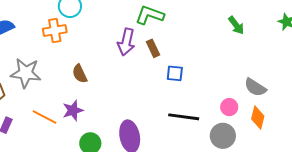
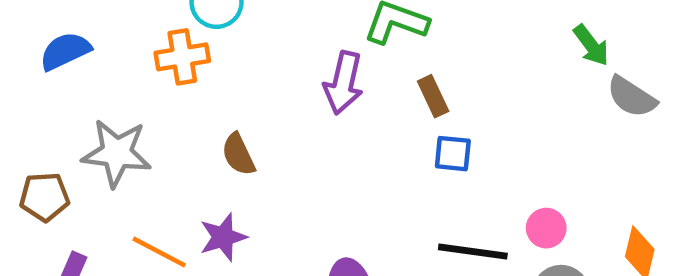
brown rectangle: (153, 48) -> (433, 96), moved
gray semicircle: (255, 87) -> (632, 97), moved
pink circle: (229, 107) -> (546, 228), moved

